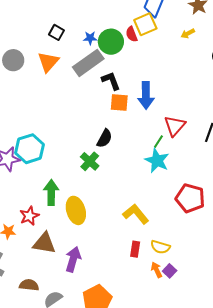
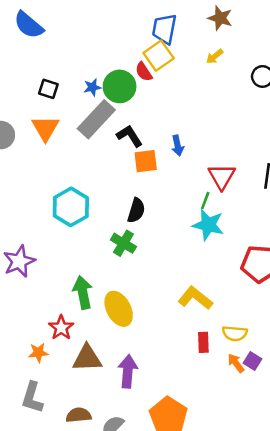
blue arrow: (146, 95) -> (178, 146), size x0.6
cyan hexagon: (29, 149) -> (71, 207), moved

